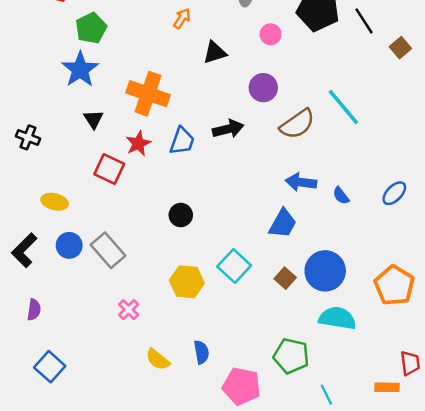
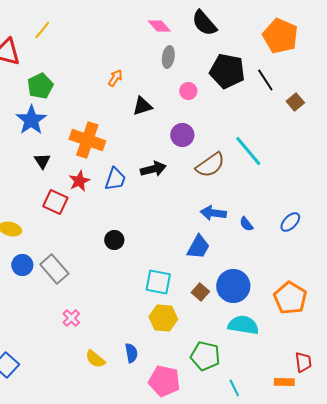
cyan square: (234, 266) -> (158, 282), turned -32
yellow hexagon: (187, 282) -> (163, 318), moved

